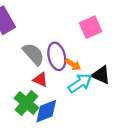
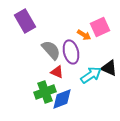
orange arrow: (73, 65) -> (84, 35), moved
green cross: (26, 103) -> (45, 92), turned 30

